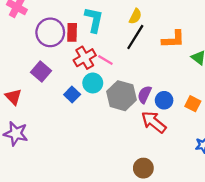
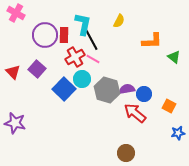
black line: (135, 37) -> (91, 39), moved, turned -60
blue square: (72, 94) -> (64, 89), size x1.6
purple semicircle: (145, 94) -> (127, 89), turned 56
red triangle: (13, 97) -> (13, 72), moved
orange square: (193, 104) -> (169, 106), moved

